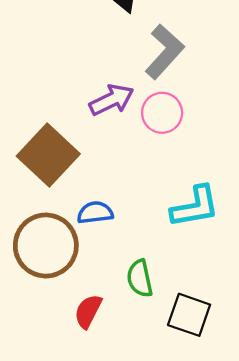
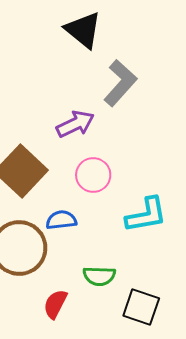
pink circle: (162, 113) -> (93, 175), moved
green semicircle: (140, 278) -> (99, 276), turned -76

